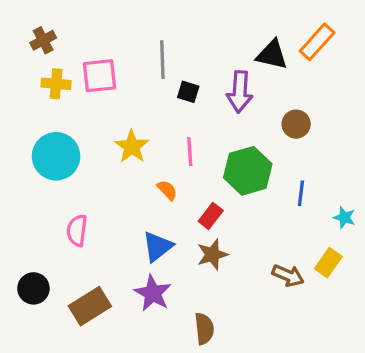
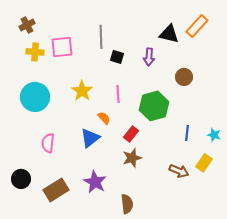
purple arrow: (240, 92) -> (149, 57), size x0.7
blue line: (301, 193) -> (187, 133), moved
blue triangle: (158, 247) -> (90, 138), moved

